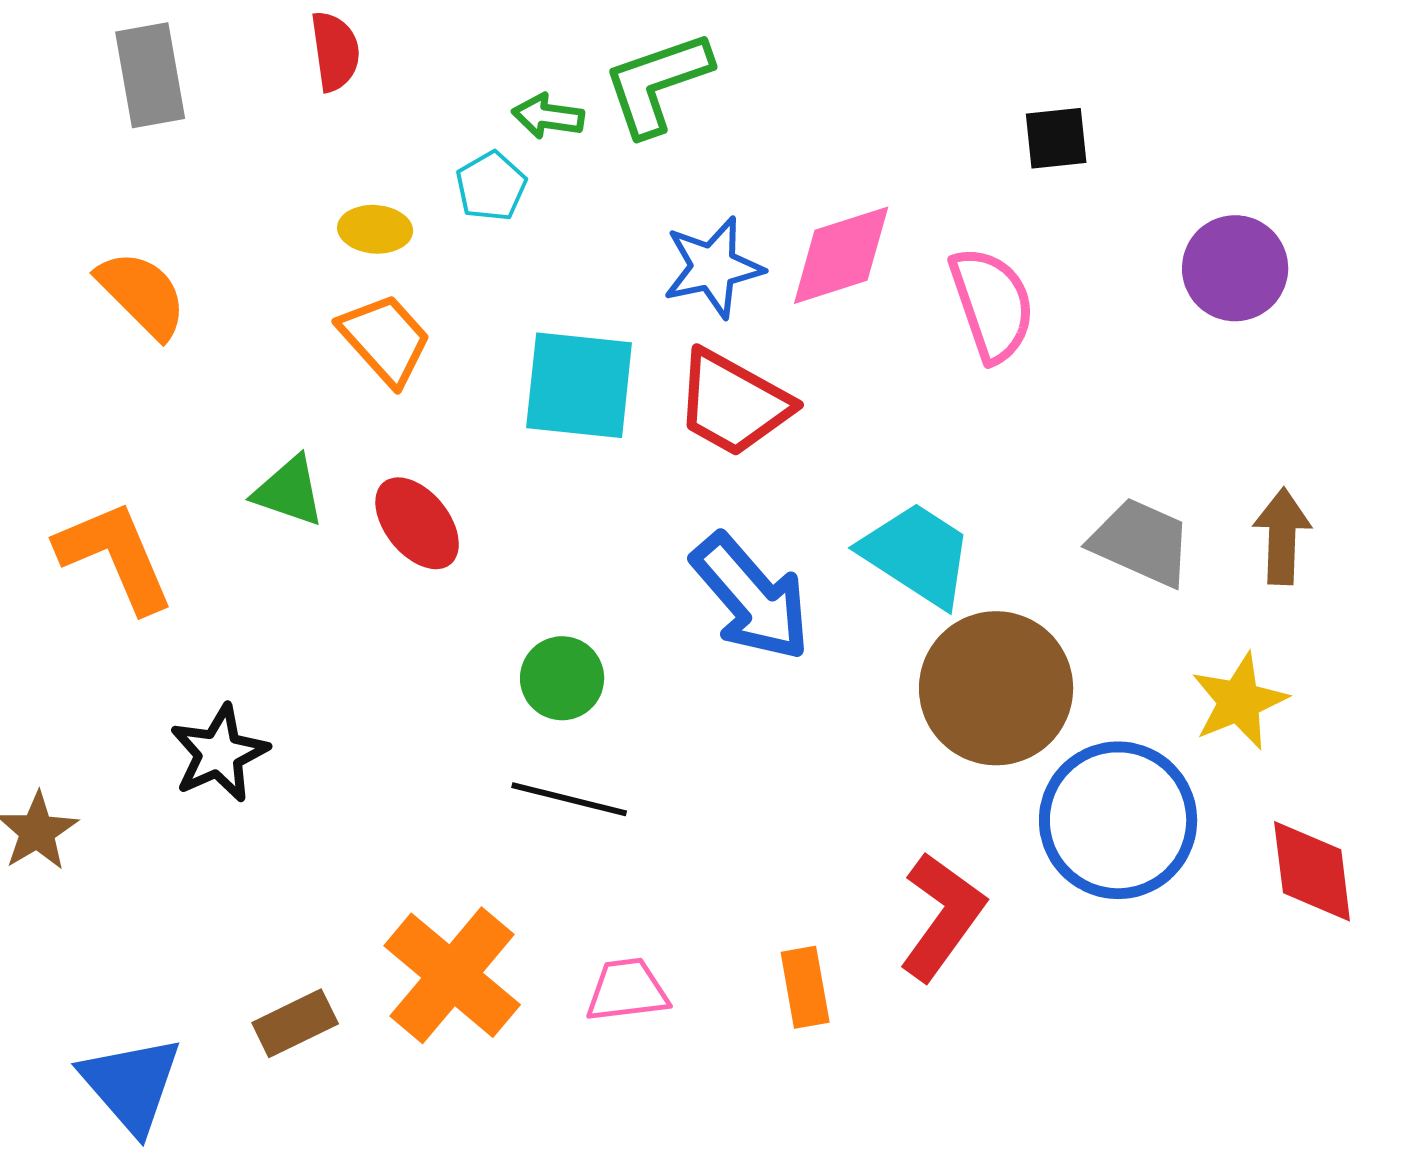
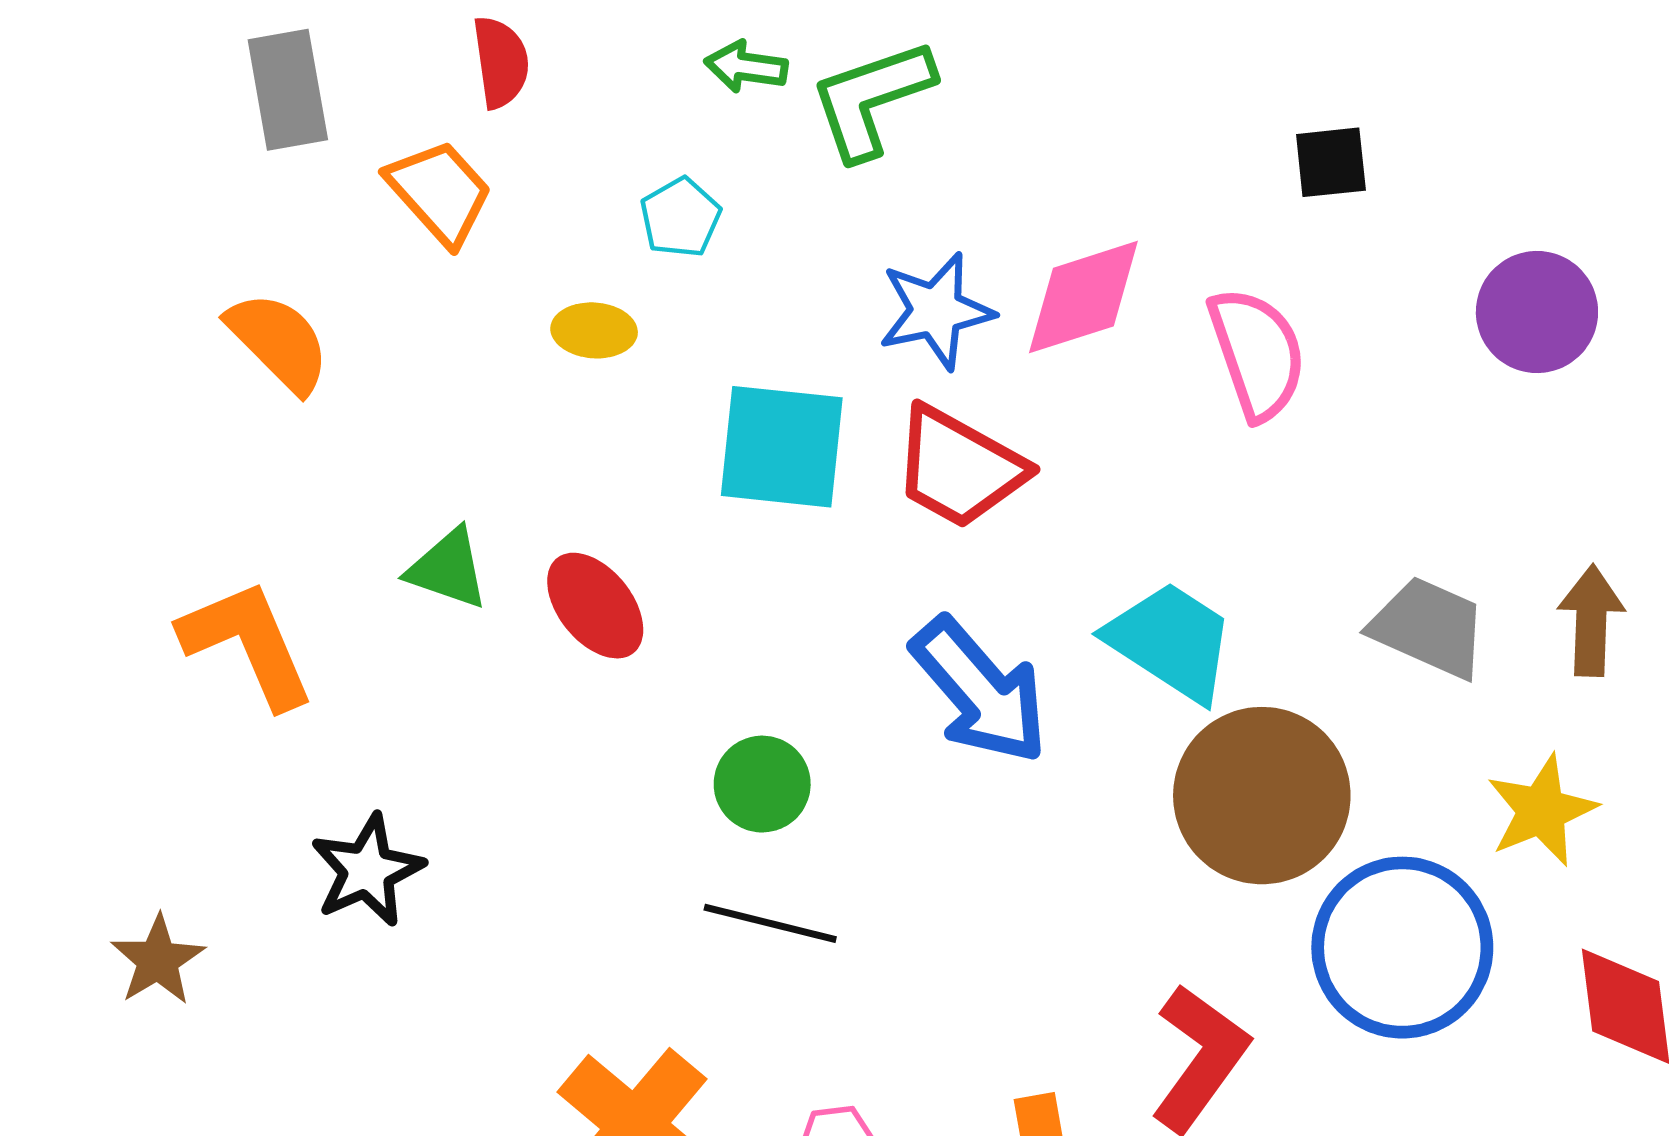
green arrow: (548, 116) -> (746, 67), moved
yellow ellipse: (375, 229) -> (594, 330), moved
orange trapezoid: (385, 339) -> (440, 192), moved

